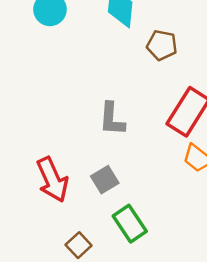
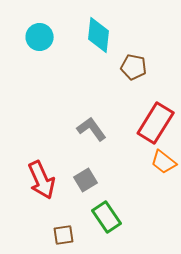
gray L-shape: (112, 119) -> (92, 129), turned 140
brown square: (79, 245) -> (64, 235), turned 35

